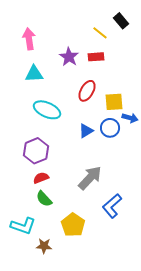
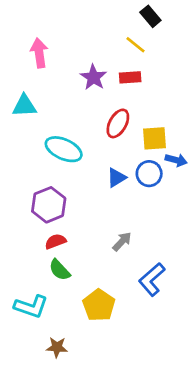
black rectangle: (121, 21) -> (150, 16), moved
cyan triangle: (34, 74) -> (24, 106), moved
gray arrow: (90, 178) -> (122, 241), size x0.6
brown star: (44, 246) -> (57, 347), moved

